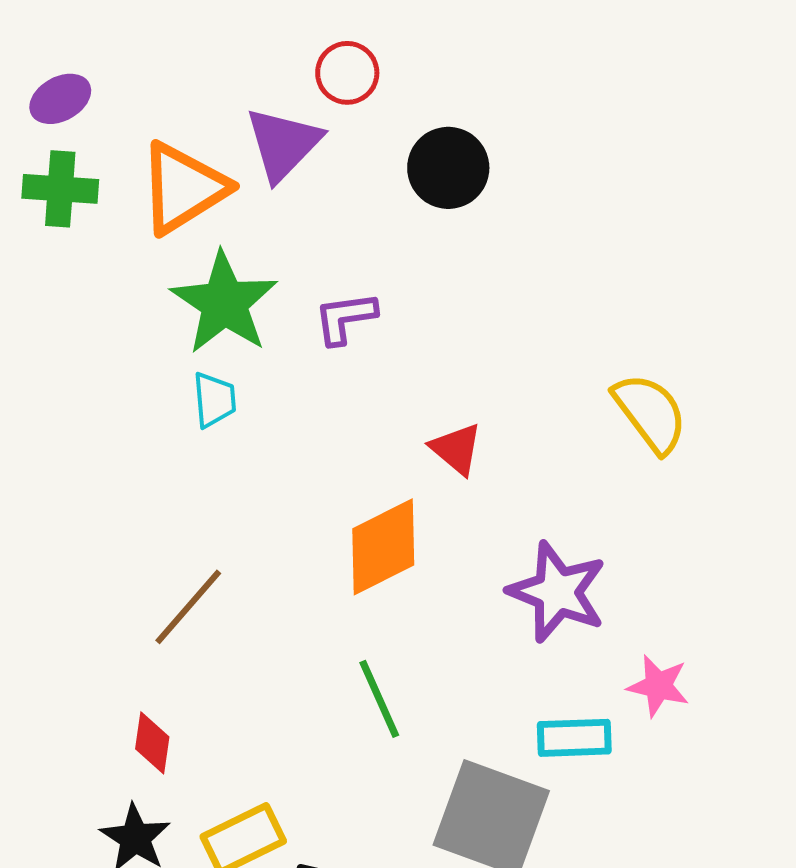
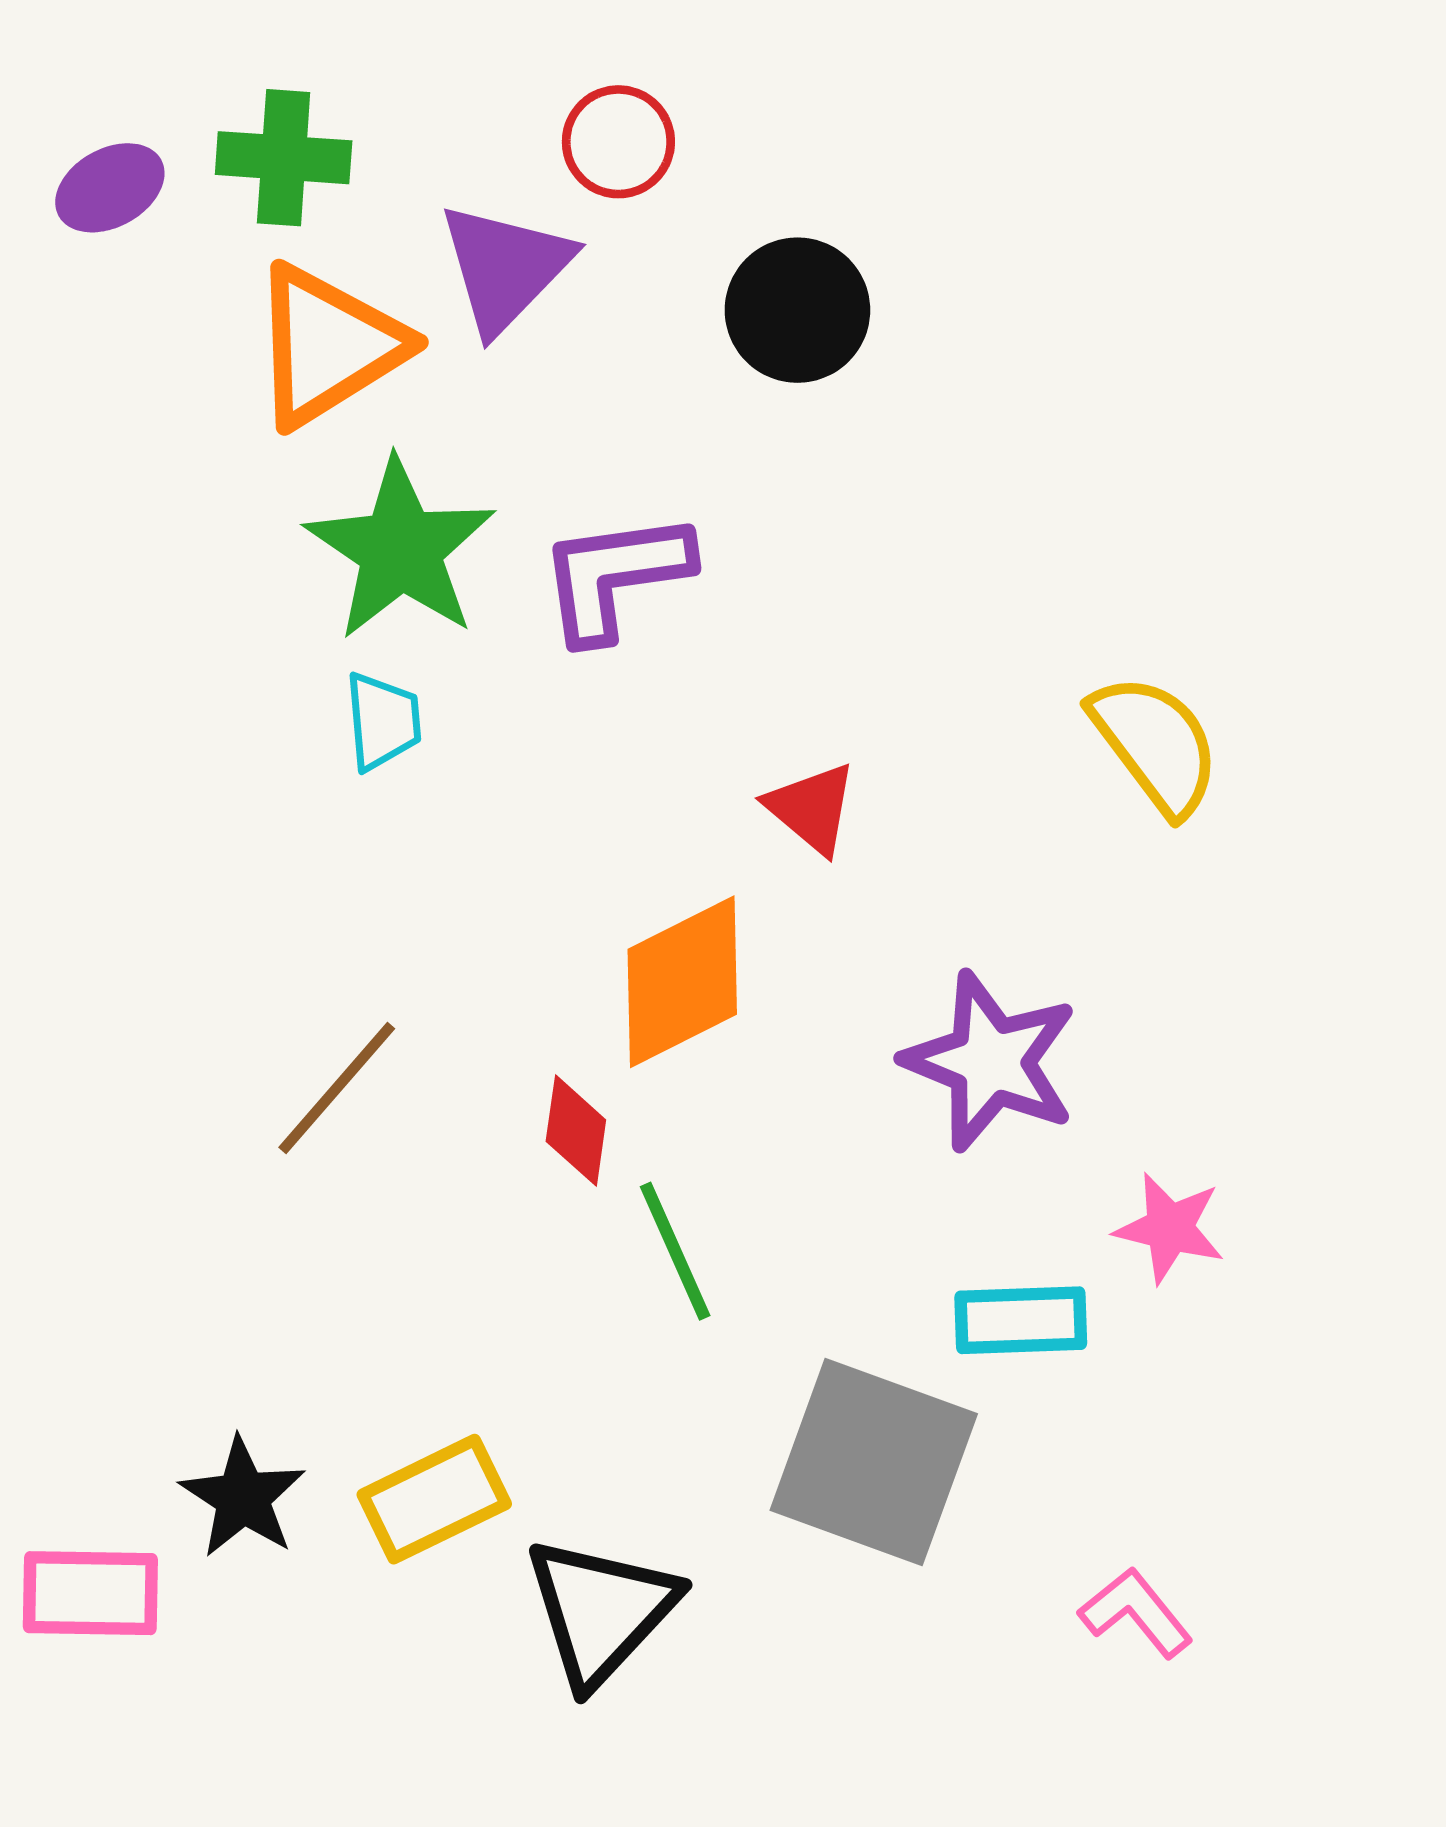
green cross: (60, 189) -> (284, 158), moved
purple L-shape: (345, 318) -> (615, 576), size x1.4
red diamond: (152, 743) -> (576, 1131), moved

